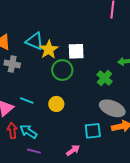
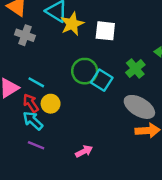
green circle: (62, 70) -> (85, 71), moved
yellow circle: (56, 104) -> (51, 104), moved
red arrow: (12, 130) -> (31, 103), moved, turned -35
cyan square: (93, 131) -> (102, 80), moved, turned 30

